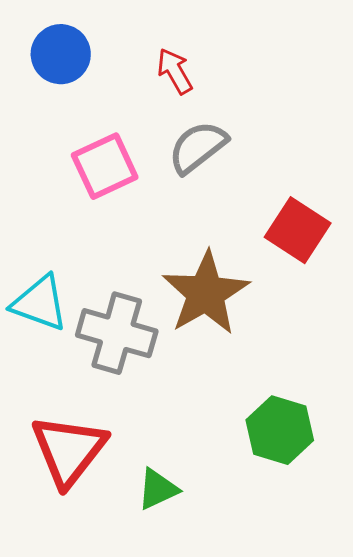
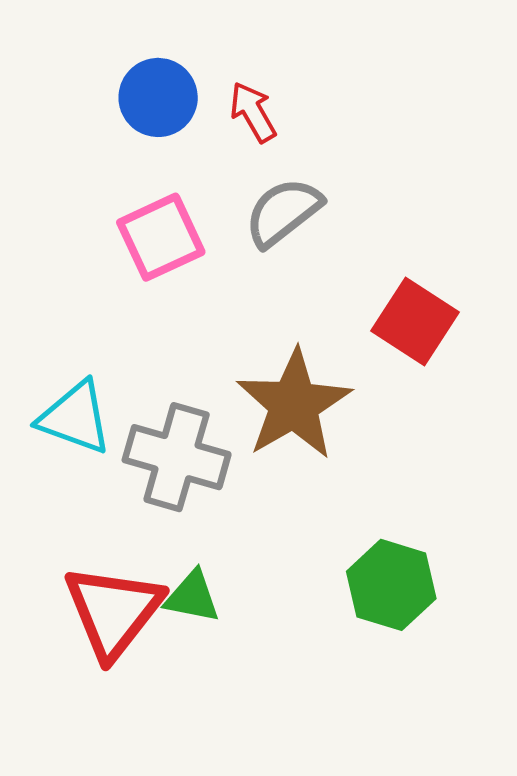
blue circle: (61, 54) -> (158, 97), moved
green triangle: (158, 489) -> (192, 597), moved, turned 36

